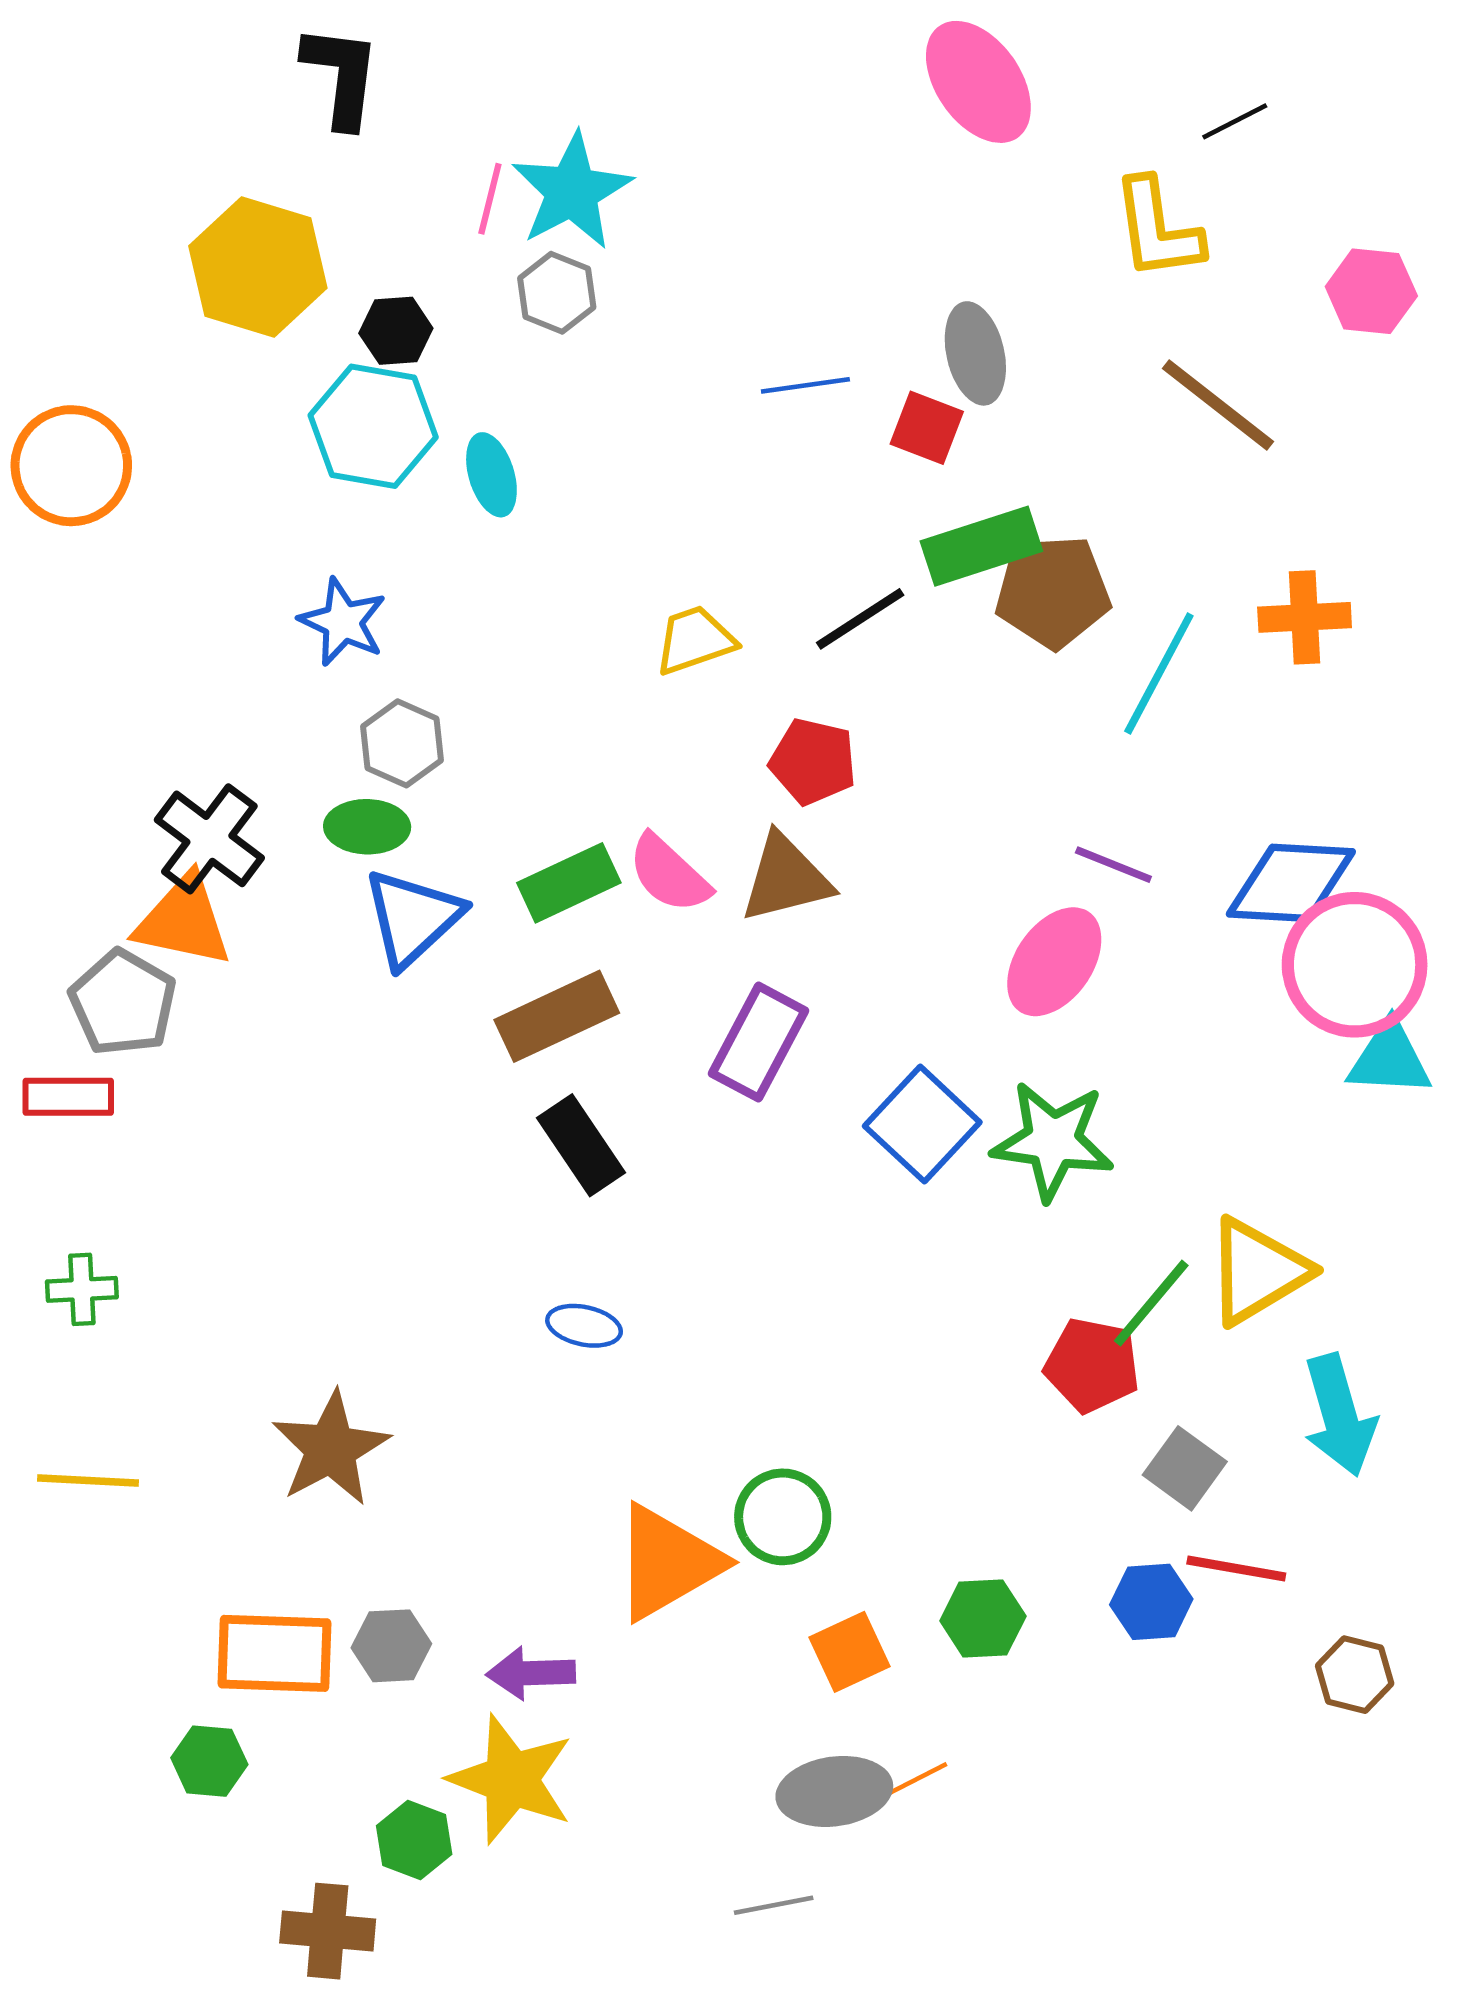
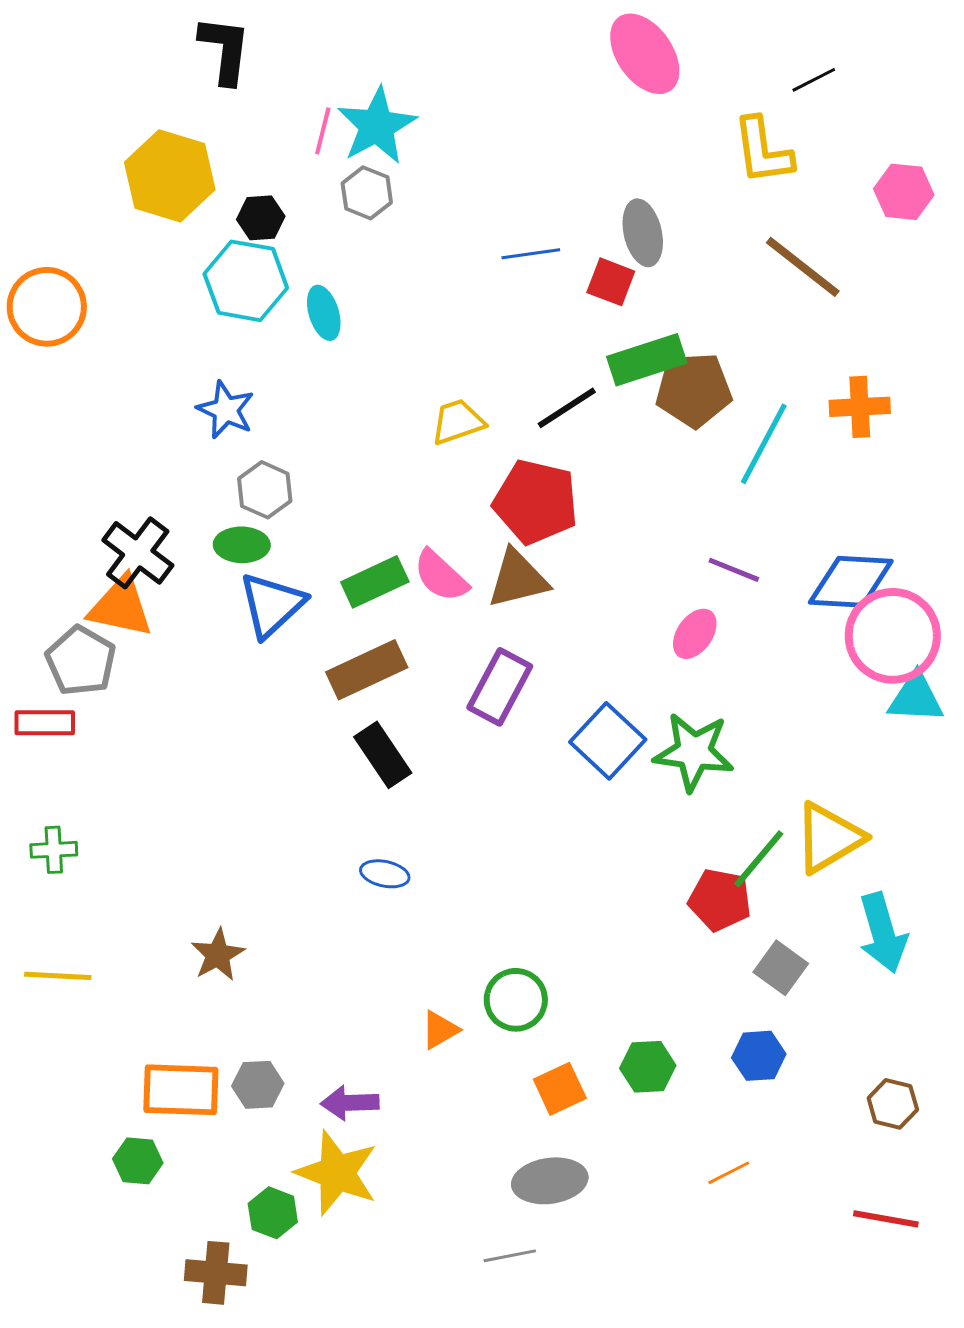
red pentagon: (813, 761) -> (536, 502), size x1.5
pink ellipse: (1054, 962) -> (695, 634), size x0.7
brown star: (331, 1449) -> (218, 955), size x0.7
orange triangle: (667, 1562) -> (440, 1030), size x0.5
red line: (1236, 1568) -> (886, 1219), moved
orange line: (916, 1779) -> (729, 1173), moved

